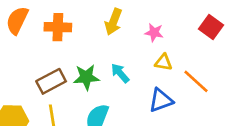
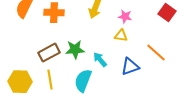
yellow triangle: (163, 62) -> (121, 36), moved
cyan arrow: (120, 73) -> (100, 60), moved

